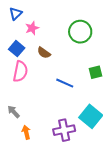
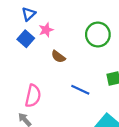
blue square: (17, 49) -> (26, 39), moved
pink semicircle: (20, 71) -> (33, 96), moved

